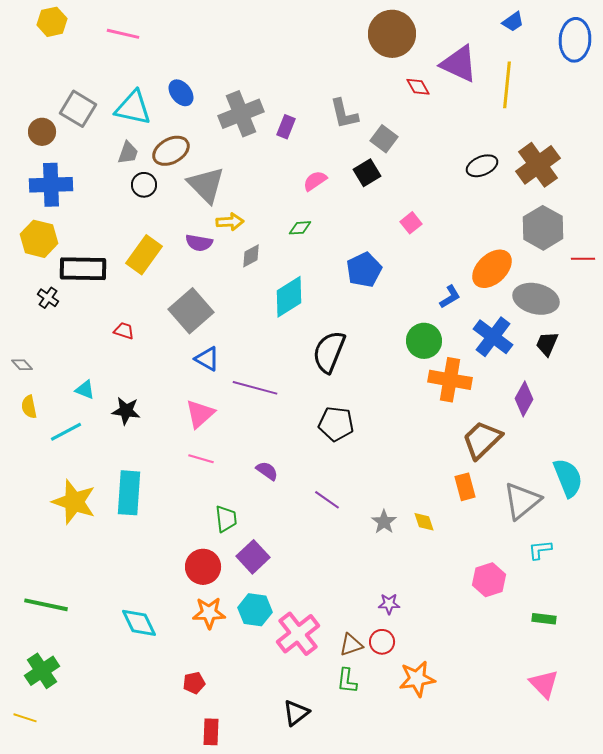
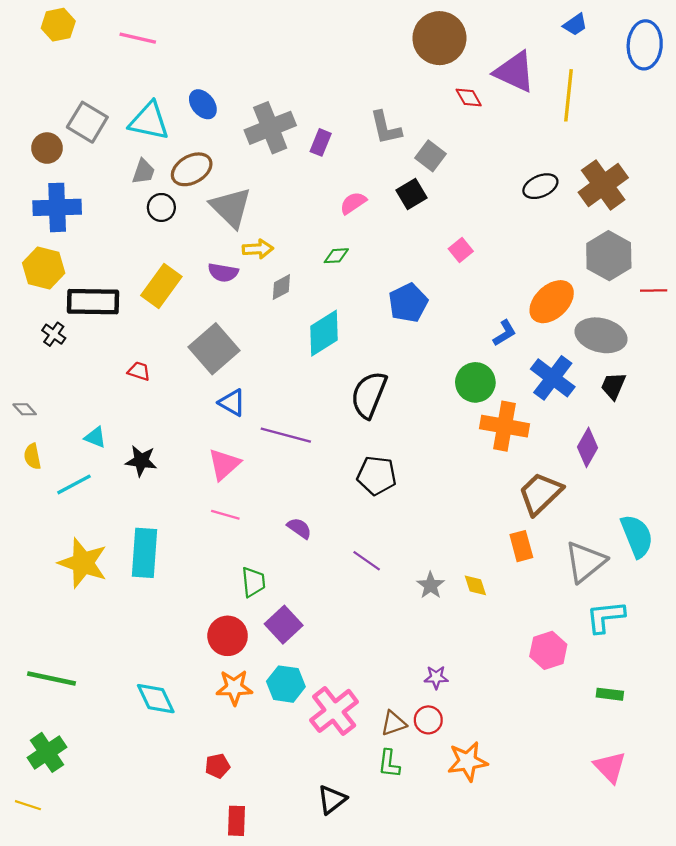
cyan L-shape: (540, 550) -> (605, 617), size x1.5

